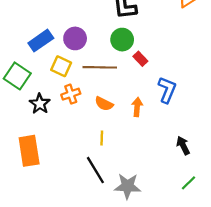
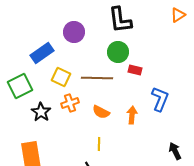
purple circle: (75, 38) -> (74, 32), moved
red rectangle: (140, 59) -> (135, 70), turned -32
green square: (17, 76) -> (20, 86), turned 30

